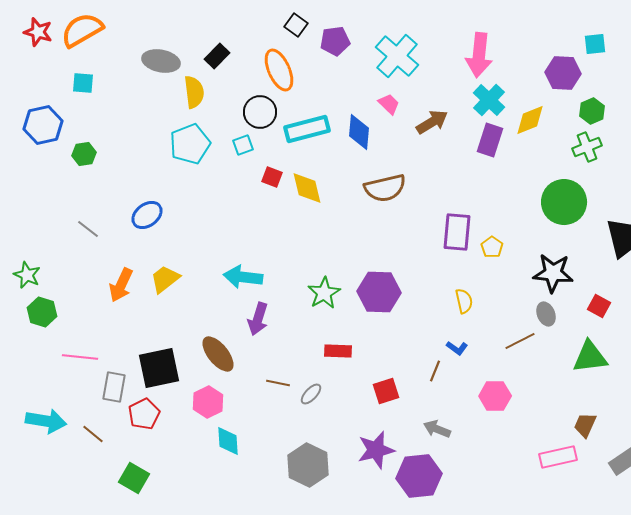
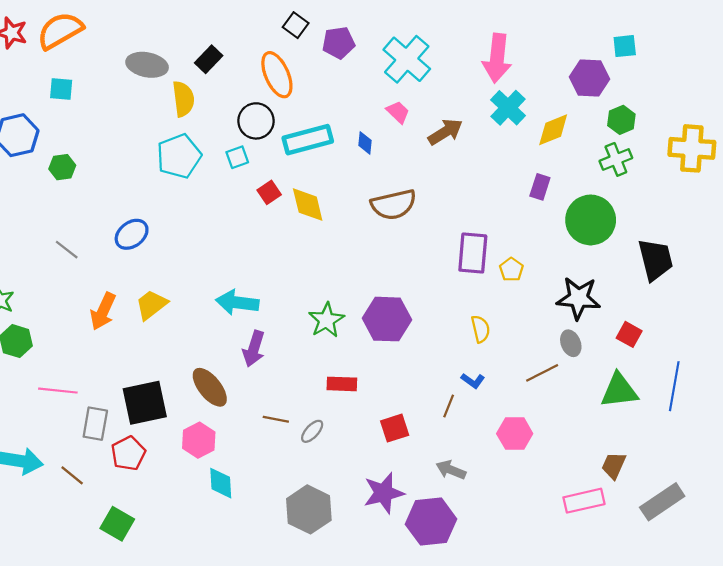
blue diamond: (359, 132) -> (365, 143), size x0.6
purple rectangle: (490, 140) -> (540, 187), moved, size x0.7
red square: (272, 177) -> (269, 192), turned 35

